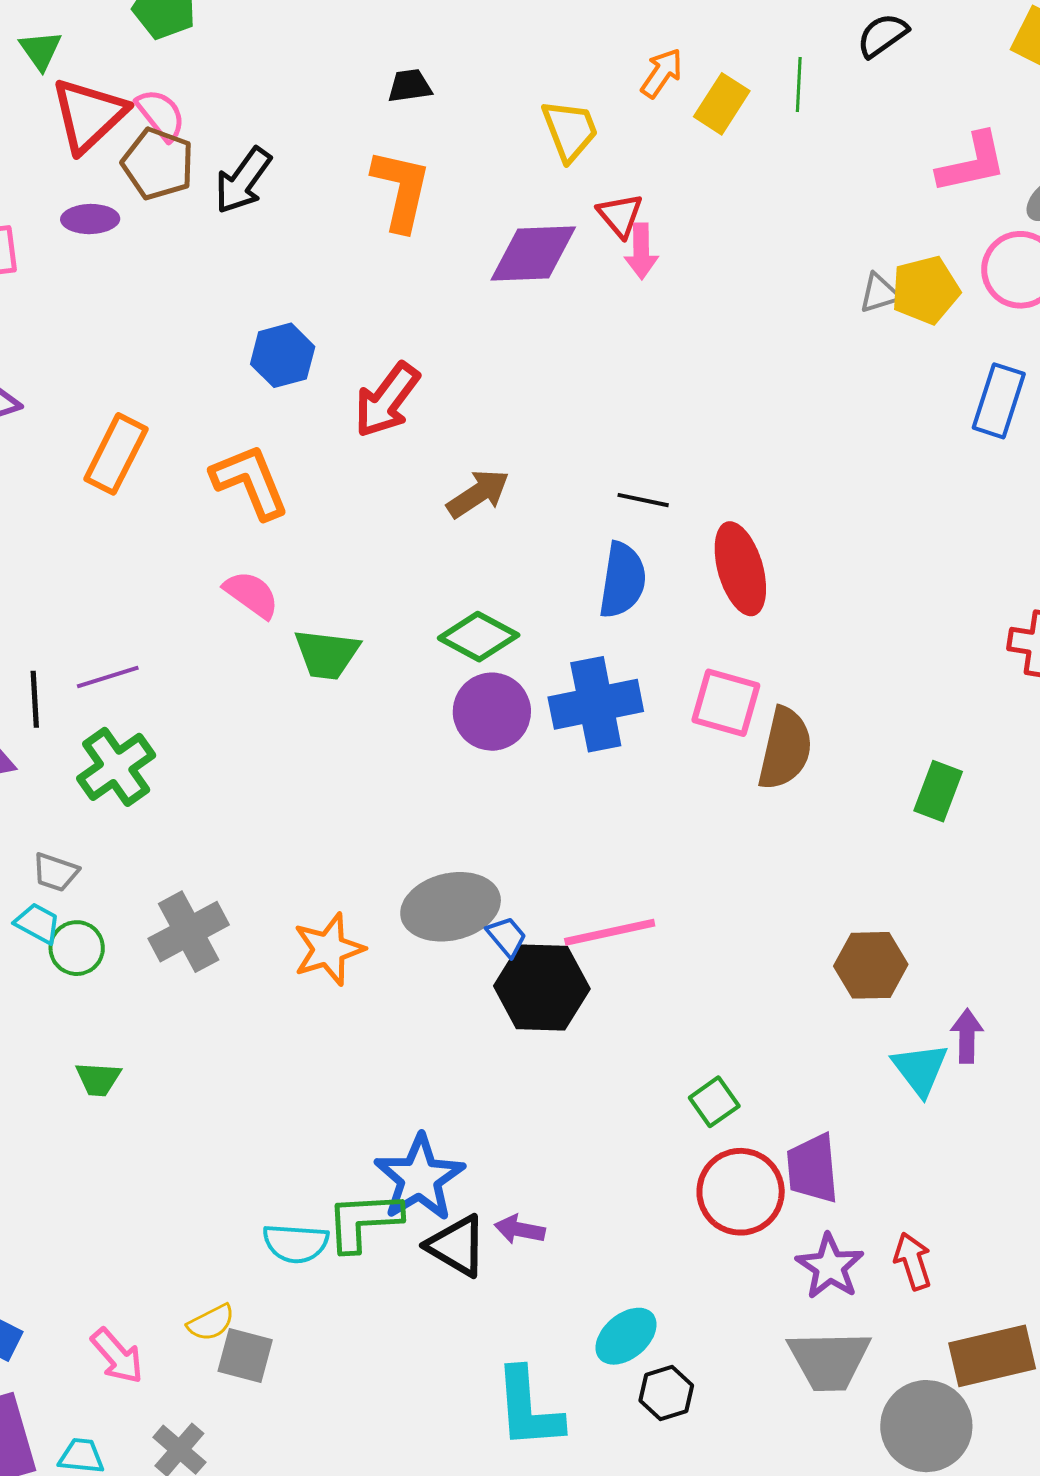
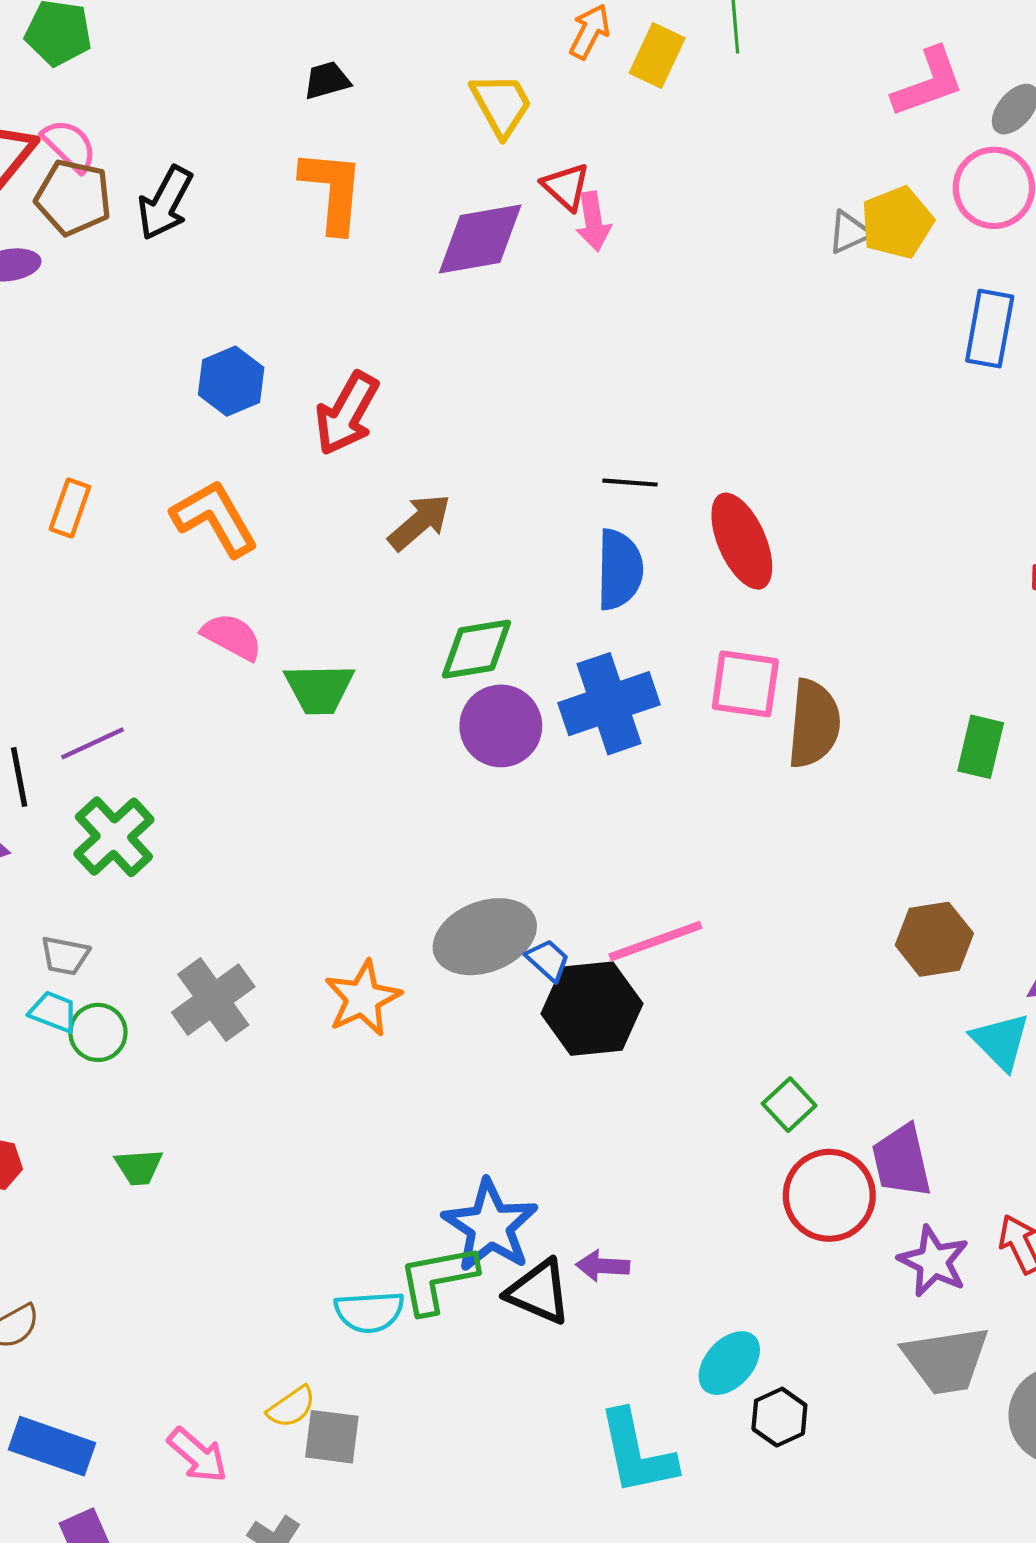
orange rectangle: (116, 454) -> (70, 508), size x0.7
brown arrow: (478, 494) -> (419, 522), moved
green diamond: (479, 637) -> (476, 649), turned -30

